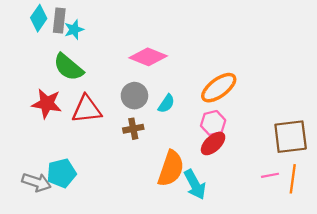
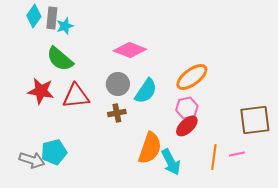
cyan semicircle: (166, 104) -> (146, 91), size x1.5
orange line: (293, 179) -> (214, 157), moved

